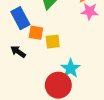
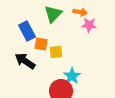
black arrow: (18, 52) -> (25, 61), size x1.5

